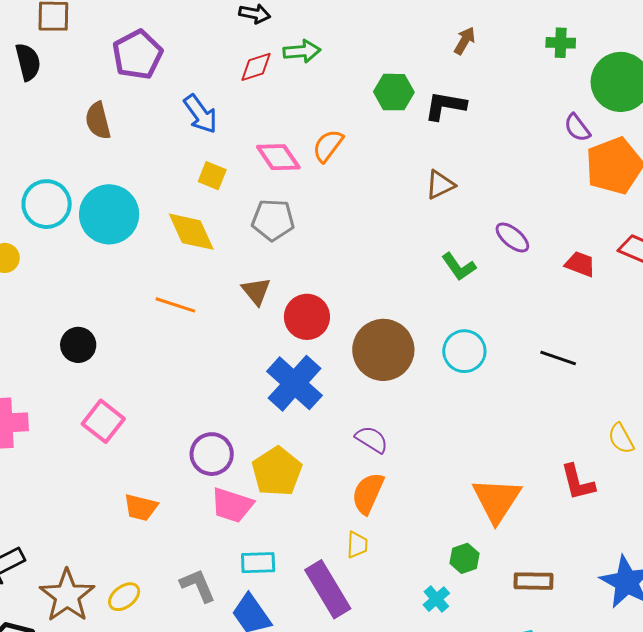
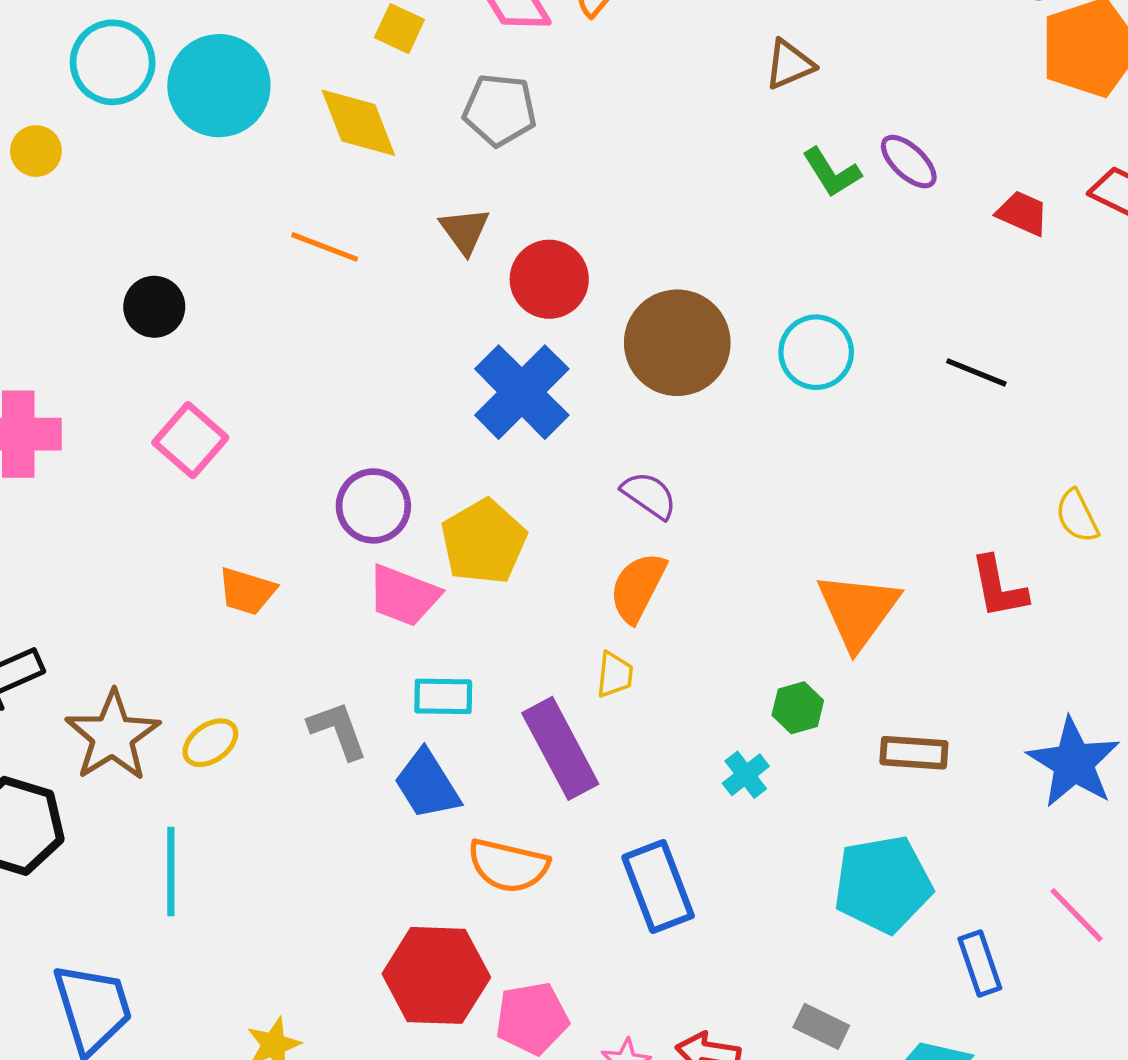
green L-shape: (459, 267) -> (832, 172), moved

